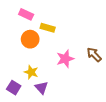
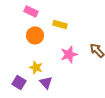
yellow rectangle: (48, 28) -> (60, 24), moved

